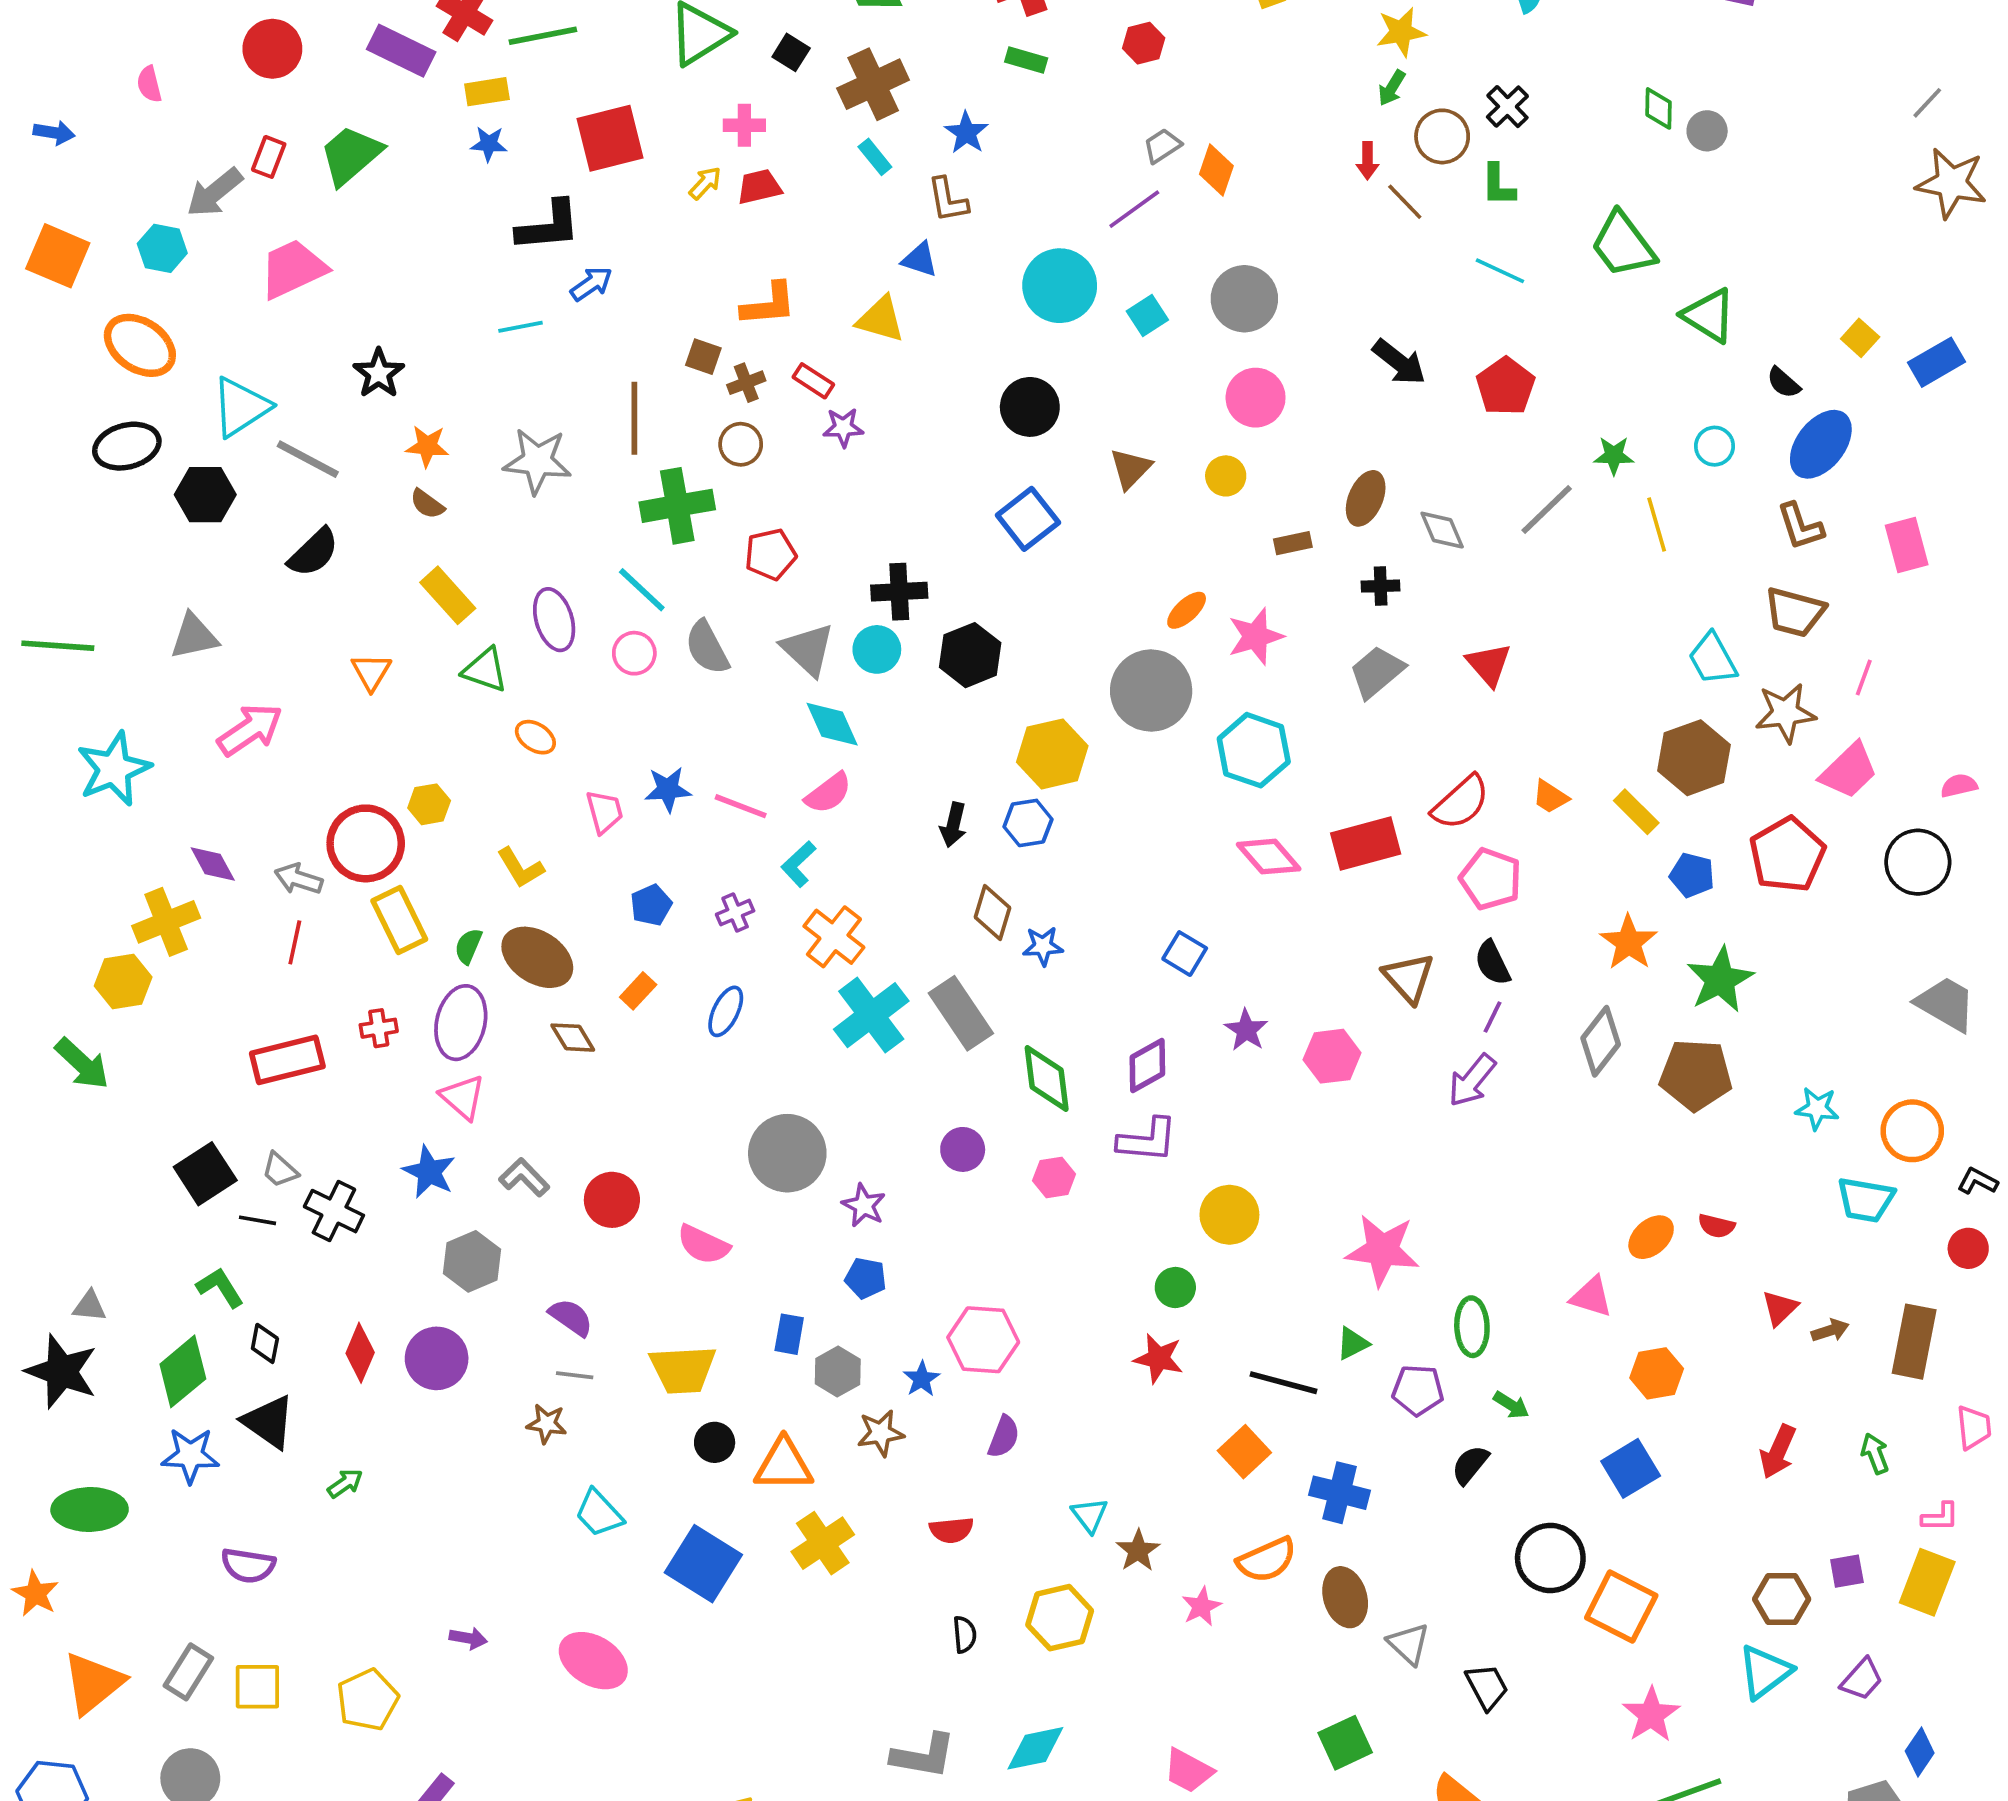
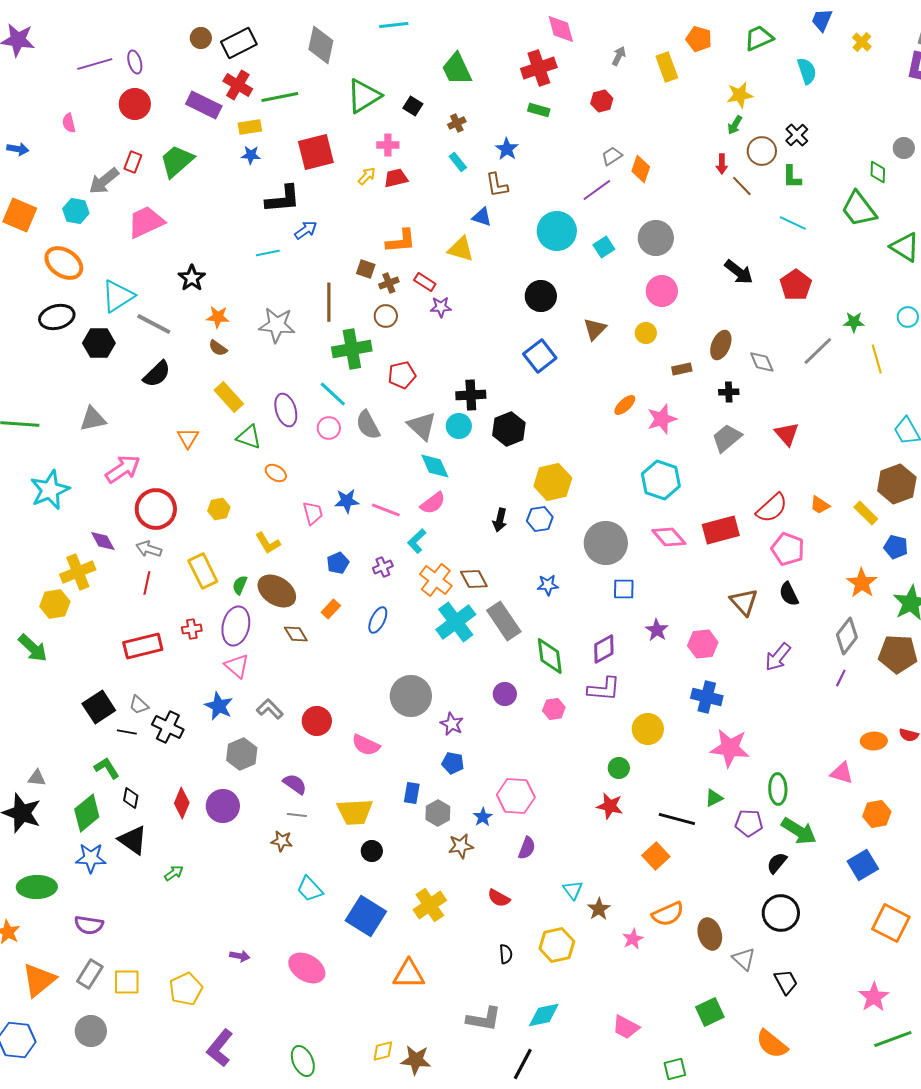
brown cross: (873, 84) -> (457, 123), size x0.5
green diamond: (1659, 108) -> (878, 172), moved
gray circle: (1151, 691) -> (606, 543), moved
red circle: (366, 843) -> (156, 509), moved
brown diamond: (993, 913) -> (474, 579), moved, turned -44
blue square: (1185, 954) -> (624, 589), turned -30
purple line: (1492, 1017) -> (841, 678), moved
orange ellipse: (1651, 1237) -> (874, 741), turned 40
green arrow: (1511, 1405) -> (799, 831), size x1.8
orange triangle: (784, 1465) -> (409, 974), moved
blue cross: (1340, 1493) -> (707, 697), moved
red semicircle: (951, 1530) -> (499, 898), turned 35
black circle: (1550, 1558) -> (781, 913), moved
purple semicircle: (248, 1565) -> (89, 925), moved
orange square: (1621, 1607) -> (891, 923), moved

